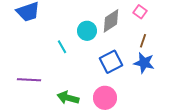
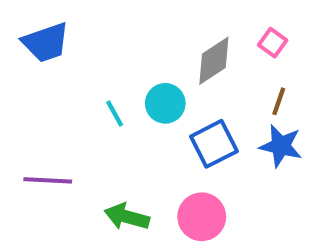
cyan circle: (87, 31) -> (165, 103), moved

